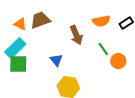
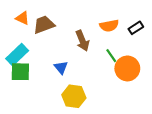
orange triangle: (20, 24) -> (22, 18), moved
orange circle: (118, 61) -> (127, 68), size x1.5

